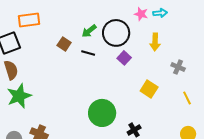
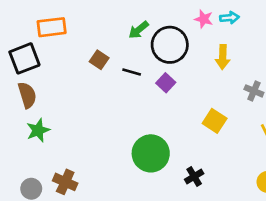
green arrow: (89, 31) -> (138, 30), moved
purple square: (124, 58) -> (166, 83), moved
green star: (19, 96) -> (38, 130), size x0.7

